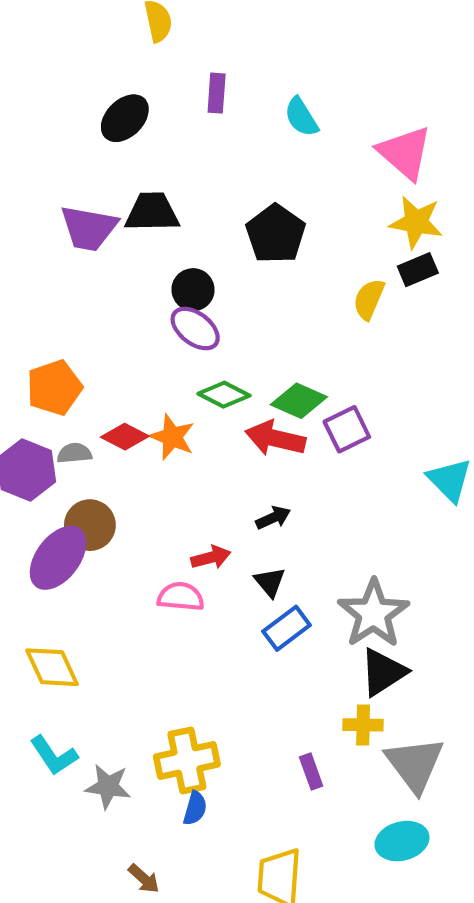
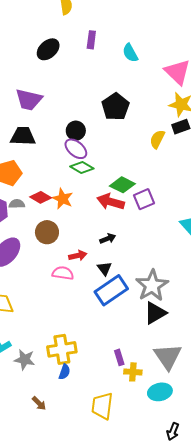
black trapezoid: (152, 212) -> (23, 136), moved
green diamond: (224, 395) -> (82, 168), moved
brown circle: (90, 525) -> (47, 232), moved
blue rectangle: (287, 628) -> (111, 290), size x1.5
yellow cross: (363, 725) -> (133, 372), moved

